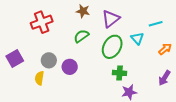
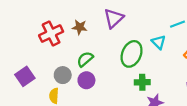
brown star: (83, 11) -> (80, 27), moved
purple triangle: (111, 19) -> (114, 18), moved
green semicircle: (81, 36) -> (85, 59), moved

